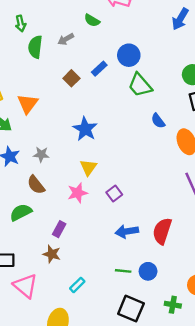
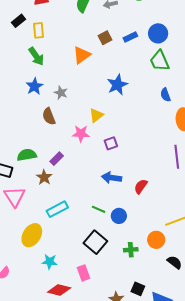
orange triangle: (28, 104) -> (82, 55), moved
blue star: (85, 129) -> (117, 85), moved
green semicircle: (21, 212) -> (27, 155), moved
red semicircle: (162, 231) -> (141, 186), size x0.7
cyan rectangle: (77, 285) -> (57, 209), size x1.5
green cross: (173, 305) -> (131, 250), turned -32

